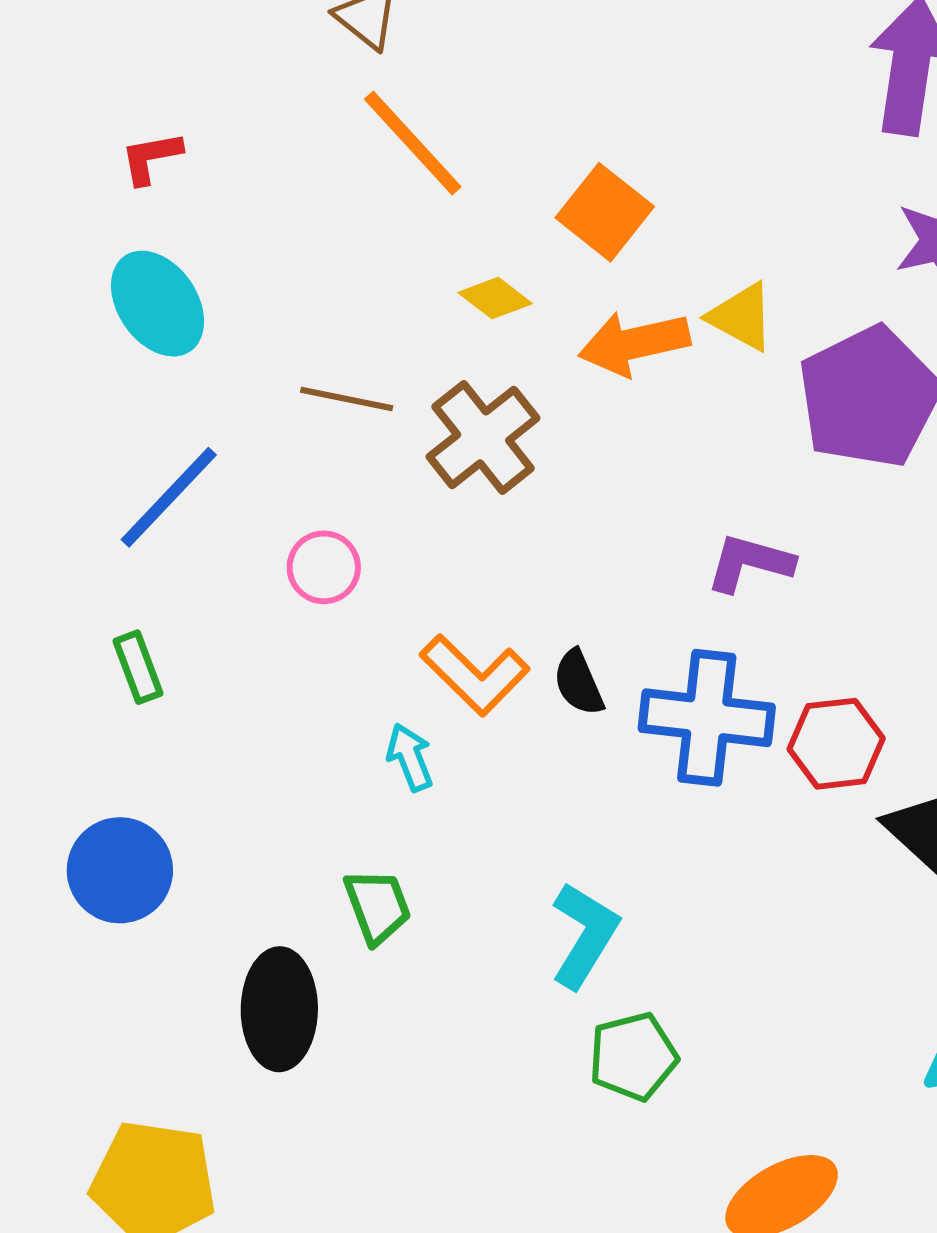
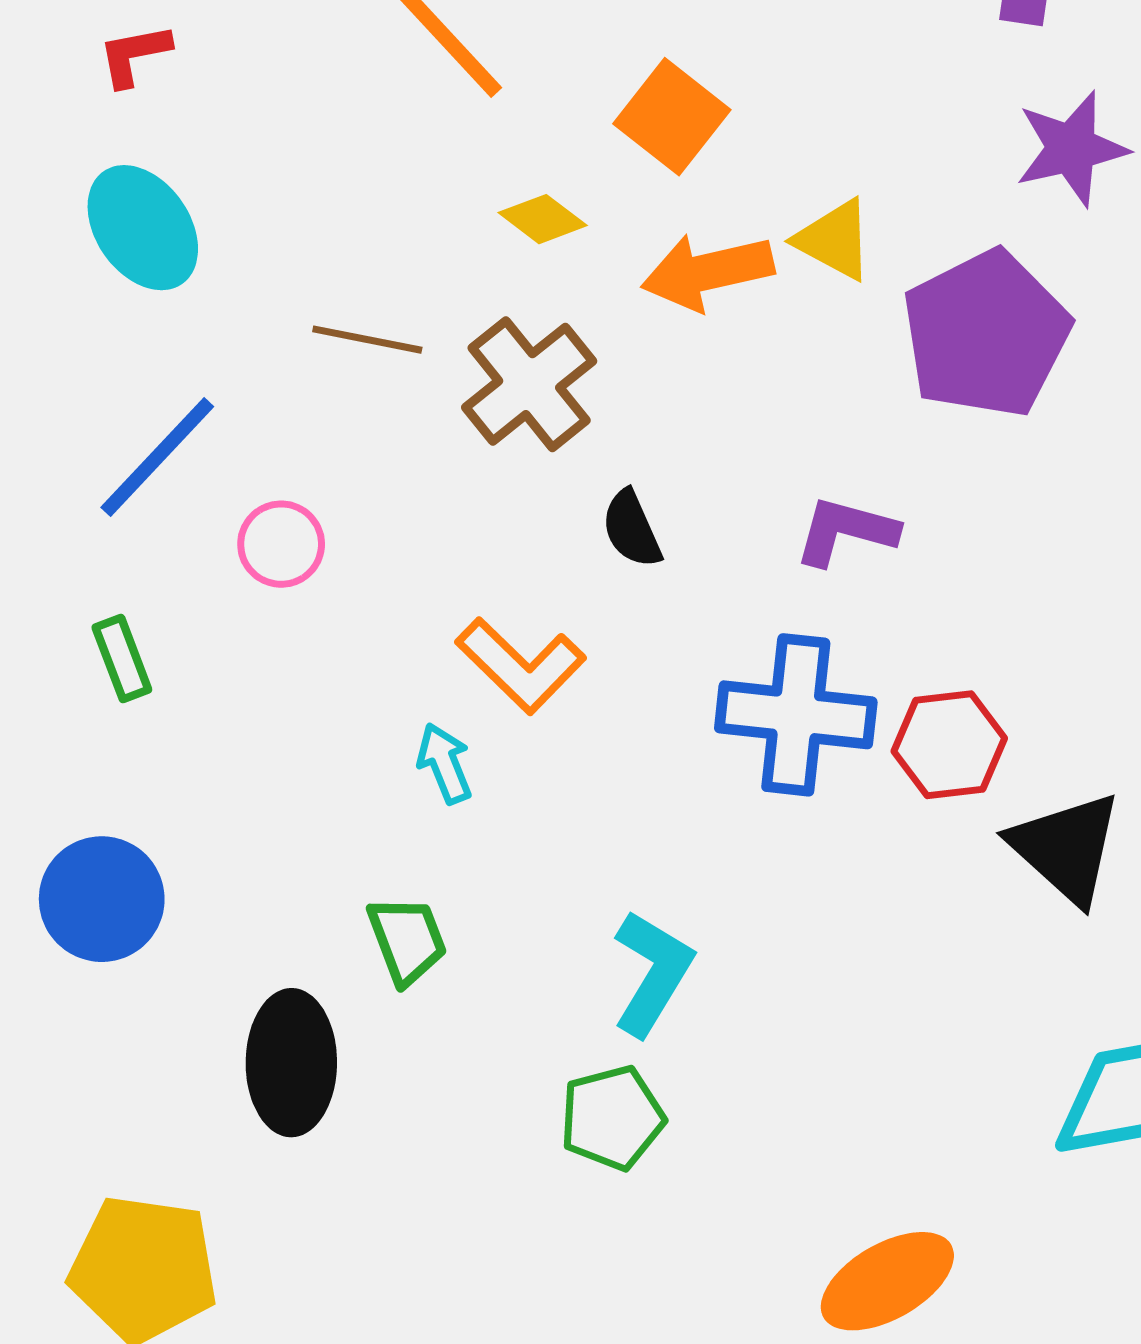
pink circle: (324, 567) -> (281, 544), moved
black semicircle: (579, 683) -> (632, 529), moved
green pentagon: (633, 1057) -> (612, 1118), moved

